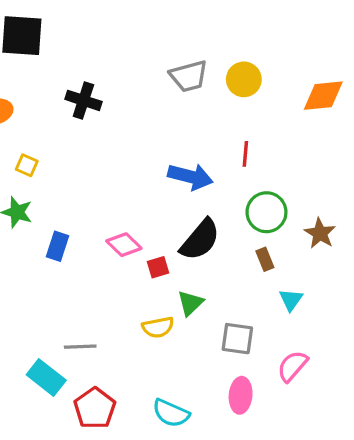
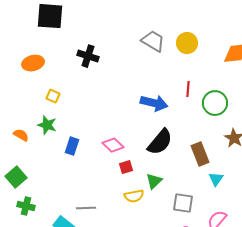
gray trapezoid: (189, 76) -> (153, 41), turned -135
green circle: (266, 212) -> (215, 103), moved
brown rectangle: (265, 259) -> (200, 154), size x1.6
red square: (158, 267) -> (126, 167), moved

